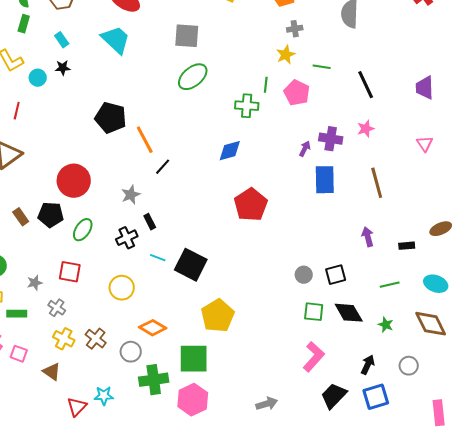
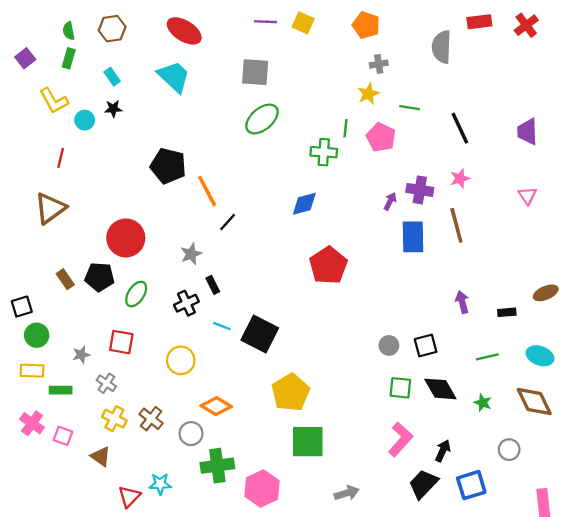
brown line: (377, 183) -> (456, 225), moved
green square: (194, 359) -> (308, 442), moved
black arrow: (368, 365) -> (443, 451), moved

